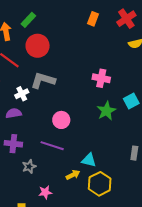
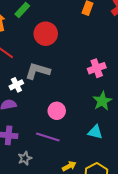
red circle: (38, 46) -> (46, 34), moved
pink cross: (101, 78) -> (97, 68), turned -30
cyan triangle: (89, 160) -> (95, 132), moved

